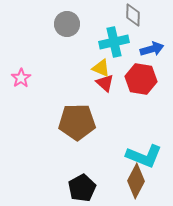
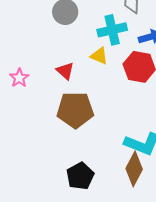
pink star: (21, 78) -> (19, 78), moved
red triangle: (105, 83) -> (65, 71), moved

